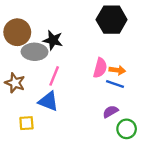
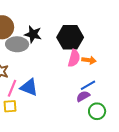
black hexagon: (112, 20) -> (70, 37), moved
pink line: (54, 76) -> (12, 88), moved
blue line: (115, 84) -> (88, 85), moved, turned -49

